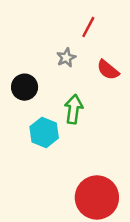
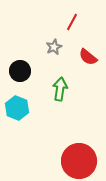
cyan hexagon: (44, 132) -> (17, 108), moved

